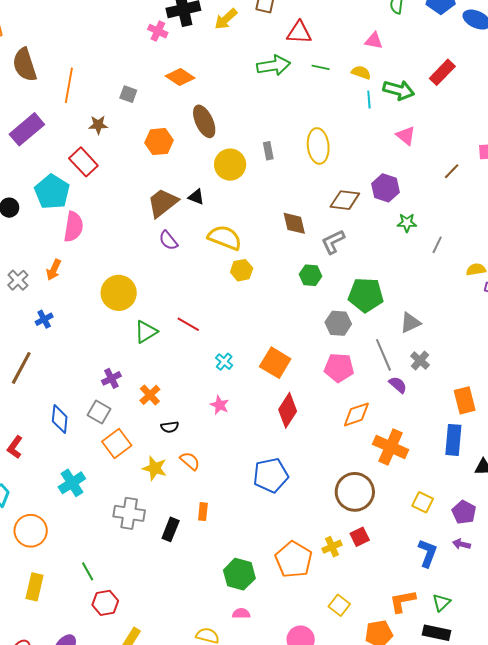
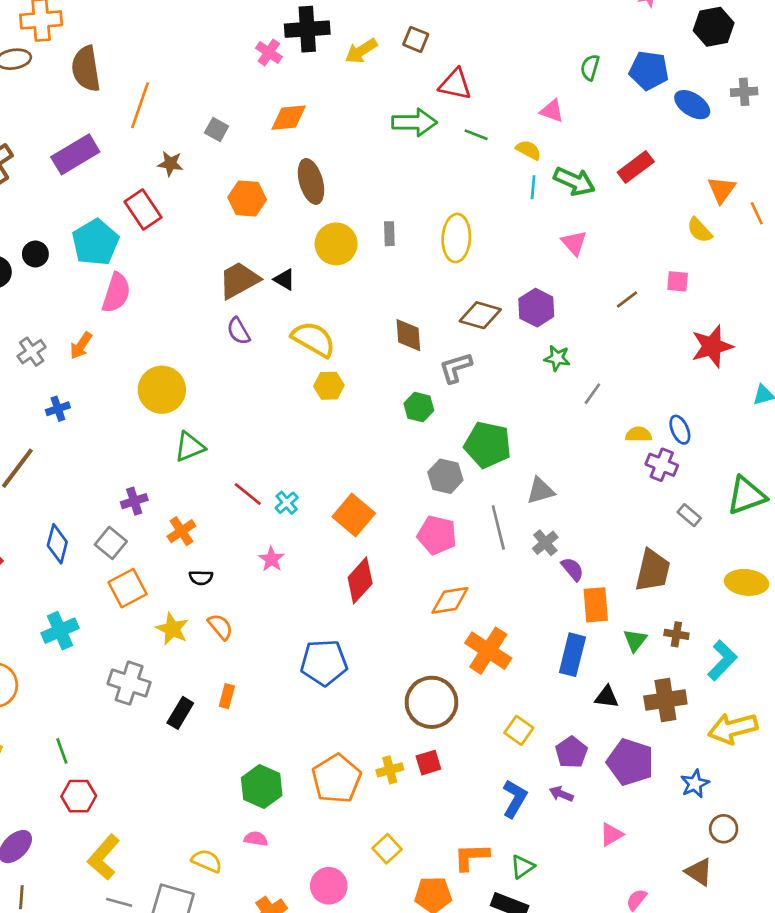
orange diamond: (180, 77) -> (289, 118), turned -48
red line: (188, 324) -> (248, 494), moved
purple semicircle: (398, 385) -> (572, 569), moved

